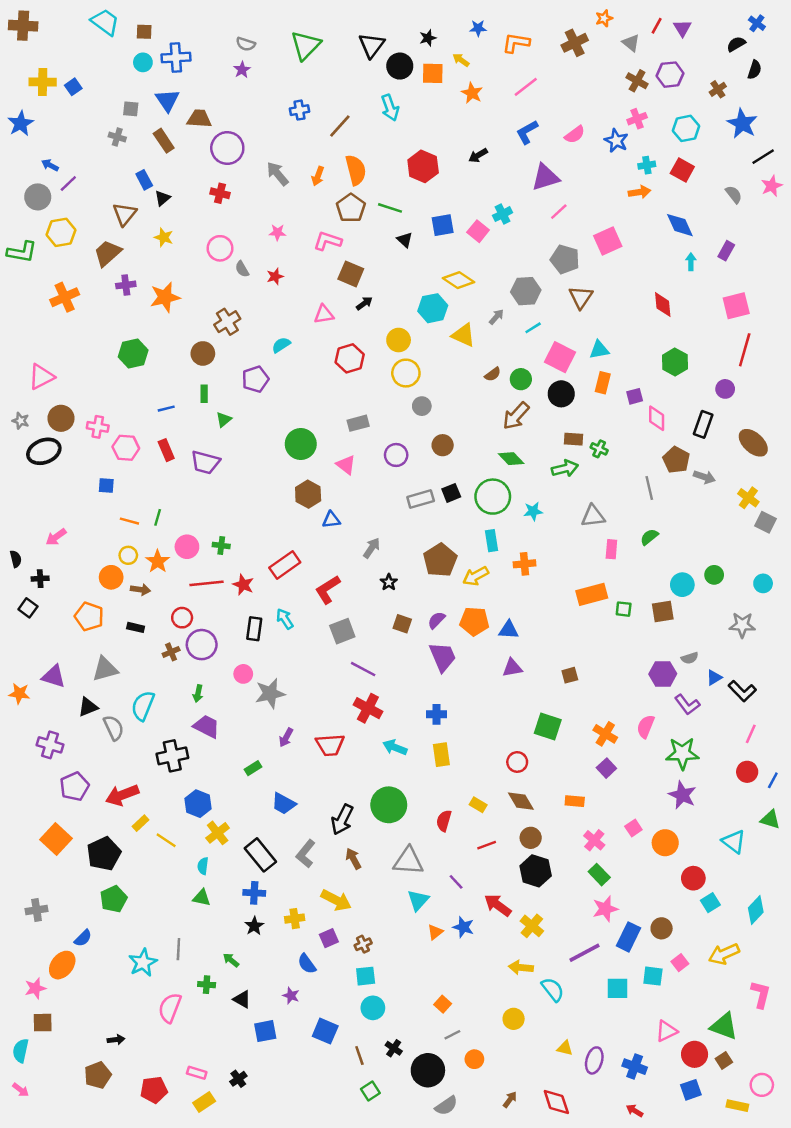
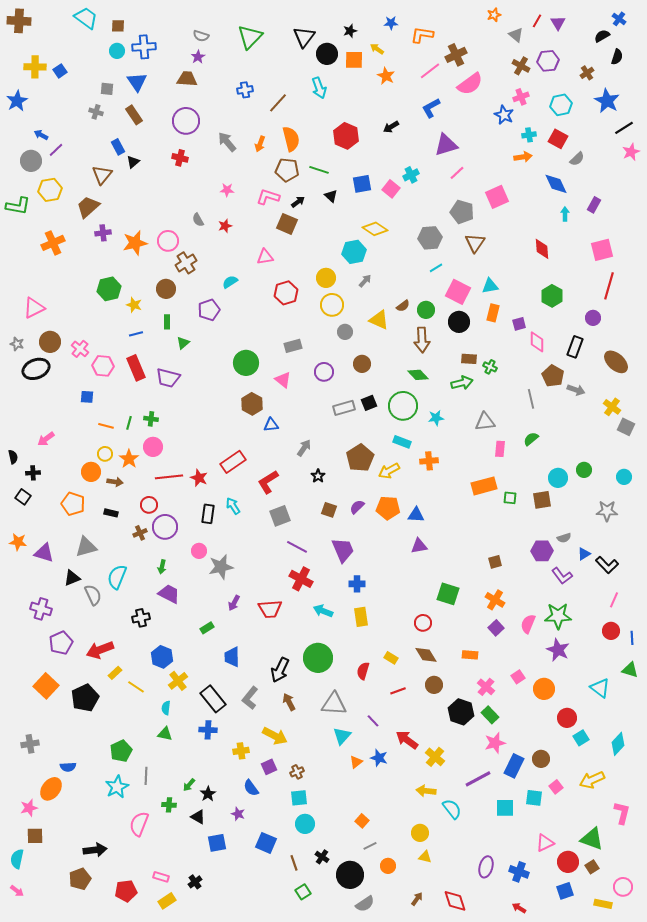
brown cross: (575, 43) -> (456, 55), moved
brown trapezoid: (199, 119) -> (187, 79), moved
pink semicircle: (575, 135) -> (470, 84), moved, size x1.5
gray semicircle: (734, 194) -> (577, 159), moved, turned 84
brown pentagon: (351, 208) -> (287, 170), turned -30
yellow star: (164, 237) -> (134, 305), moved
pink circle: (220, 248) -> (168, 241), moved
black arrow: (364, 303) -> (298, 202), moved
gray arrow: (496, 317) -> (365, 281), moved
yellow triangle: (463, 335) -> (379, 320), moved
brown arrow: (516, 416) -> (422, 340), turned -45
pink cross: (98, 427) -> (80, 349), turned 30
red rectangle: (166, 450) -> (136, 368), size x1.4
cyan rectangle: (492, 541) -> (402, 442), turned -60
green cross: (221, 546) -> (151, 419), moved
purple trapezoid: (443, 657) -> (343, 550), moved
brown square: (570, 675) -> (495, 562), moved
orange star: (19, 694) -> (18, 542), moved
pink semicircle: (646, 727) -> (528, 624), moved
black cross: (172, 756) -> (141, 618), size x0.7
blue line: (773, 780) -> (632, 638), turned -32
blue trapezoid: (284, 804) -> (232, 657), turned 60
black hexagon: (536, 871) -> (461, 712), moved
green pentagon: (114, 899) -> (121, 751), moved
black star: (254, 926) -> (208, 794), moved
blue semicircle: (83, 938) -> (68, 767), turned 42
green arrow: (231, 960) -> (189, 785), turned -88
black arrow: (116, 1040) -> (95, 850), size x1.6
yellow triangle: (565, 1048) -> (425, 857), moved

